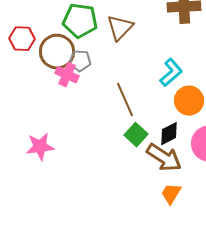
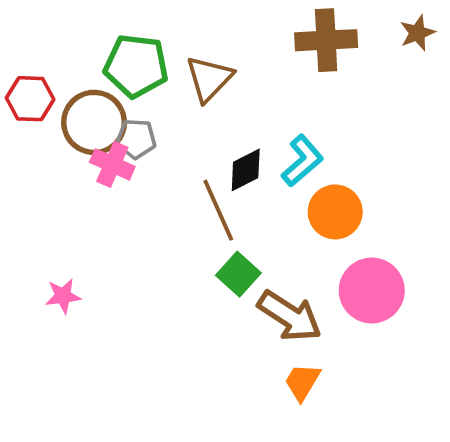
black diamond: (169, 134) -> (246, 170), moved
pink star: (40, 147) -> (63, 296), size x0.7

